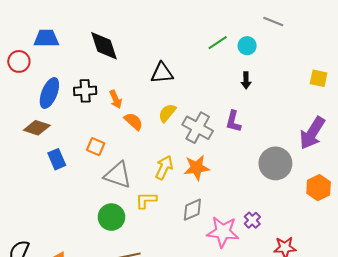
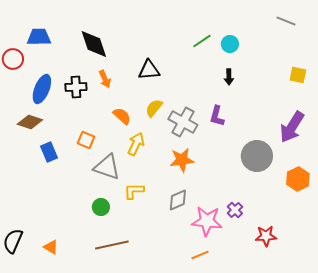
gray line: (273, 22) -> (286, 21), moved
orange arrow: (116, 99) -> (105, 79), moved
yellow arrow: (164, 168) -> (136, 144), moved
green circle: (111, 217) -> (101, 207), size x0.7

